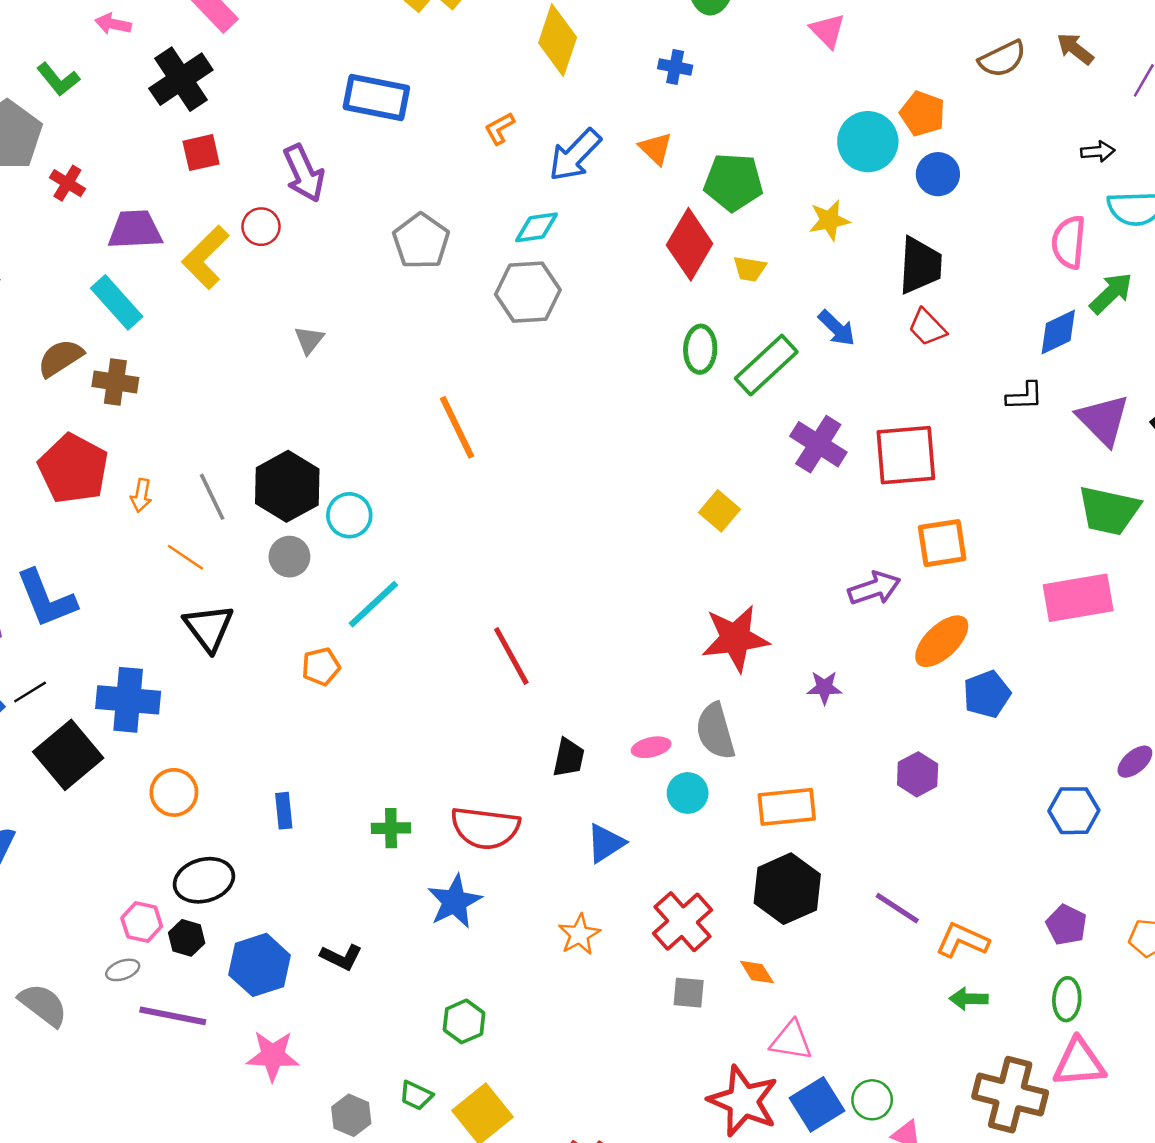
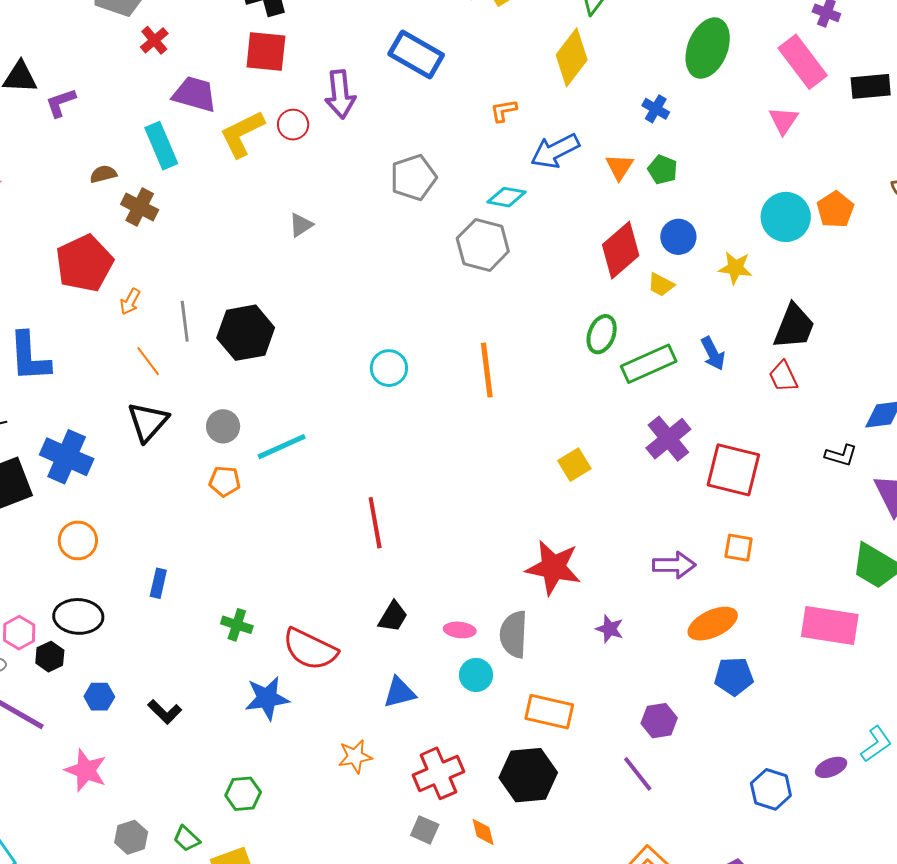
red square: (201, 153) -> (266, 52), size x1.4
blue circle: (938, 174) -> (678, 237), moved
green pentagon: (733, 182) -> (663, 170), moved, size x0.6
brown semicircle: (60, 358) -> (103, 174), size x0.7
orange line: (457, 427) -> (487, 370), moved
cyan circle: (349, 515) -> (389, 368), moved
orange square: (942, 543) -> (739, 548), size x0.7
gray circle: (289, 557) -> (223, 426), moved
purple line: (897, 908) -> (638, 774), moved
blue hexagon: (260, 965) -> (99, 697), size x0.6

